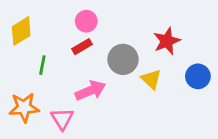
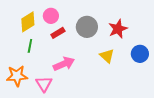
pink circle: (86, 21) -> (51, 16), moved
yellow diamond: (21, 31) -> (28, 22), moved
gray circle: (123, 59) -> (87, 27), moved

